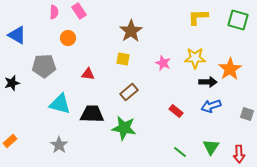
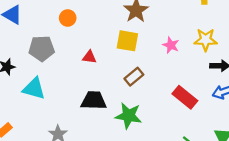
yellow square: (123, 59) -> (127, 41), size x1.5
cyan triangle: (60, 104) -> (34, 89), moved
red rectangle: (176, 111) -> (185, 97), size x1.6

